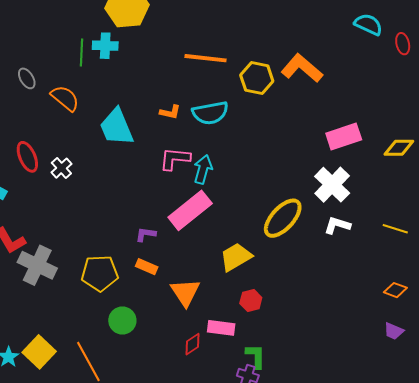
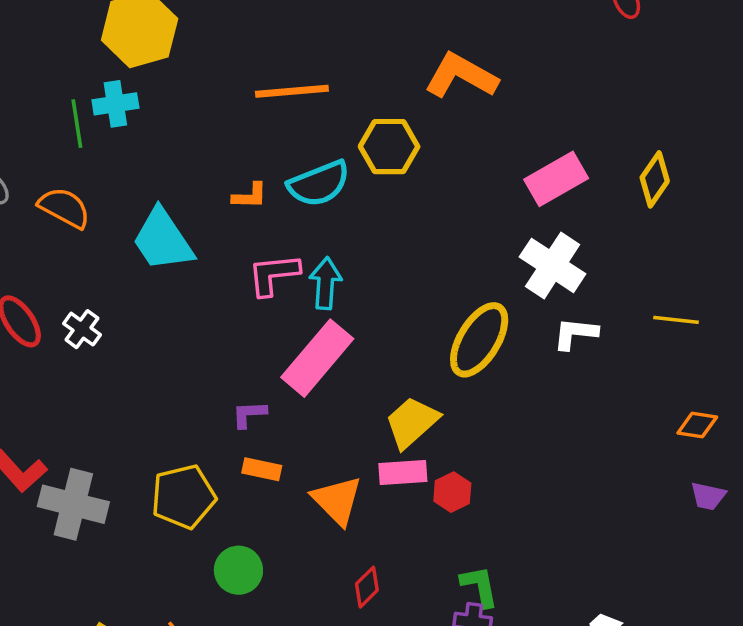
yellow hexagon: (257, 78) -> (389, 147), moved
yellow diamond: (399, 148) -> (655, 179), turned -44
pink rectangle: (221, 328) -> (403, 473), moved

